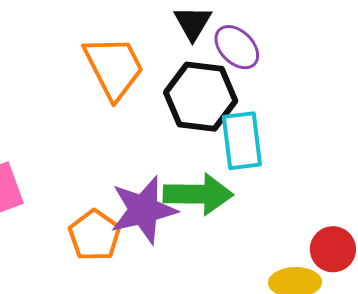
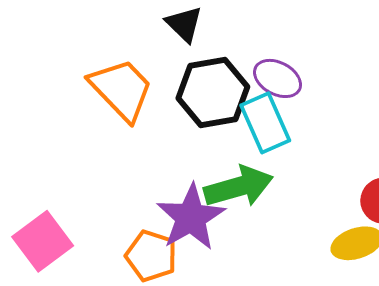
purple ellipse: (237, 47) -> (278, 78), moved

